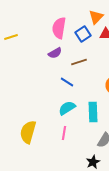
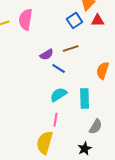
pink semicircle: (59, 28) -> (26, 19), moved
purple semicircle: (55, 53) -> (47, 55), moved
yellow semicircle: (28, 132) -> (45, 143), moved

